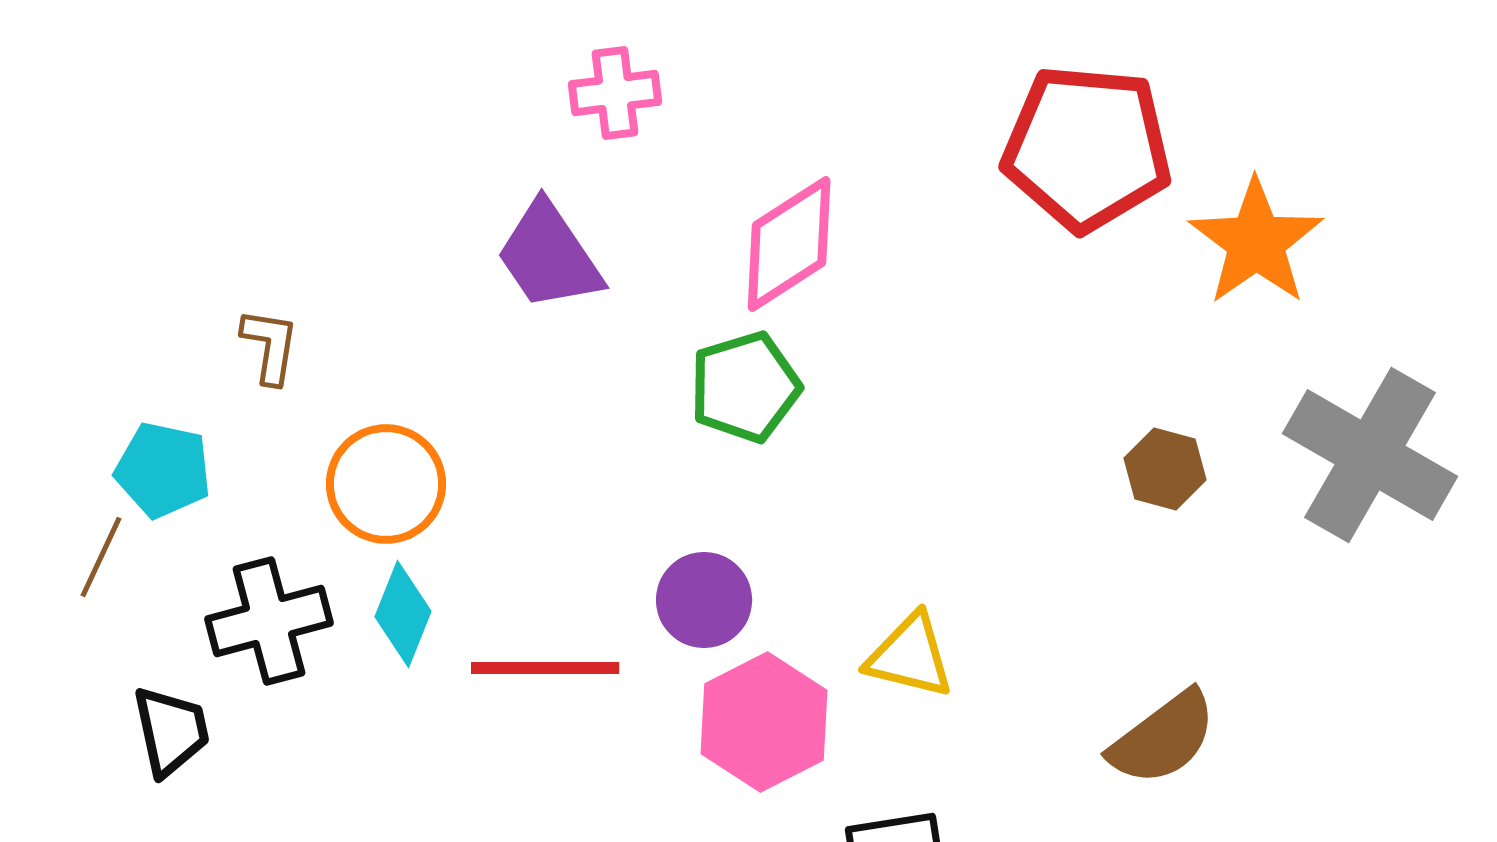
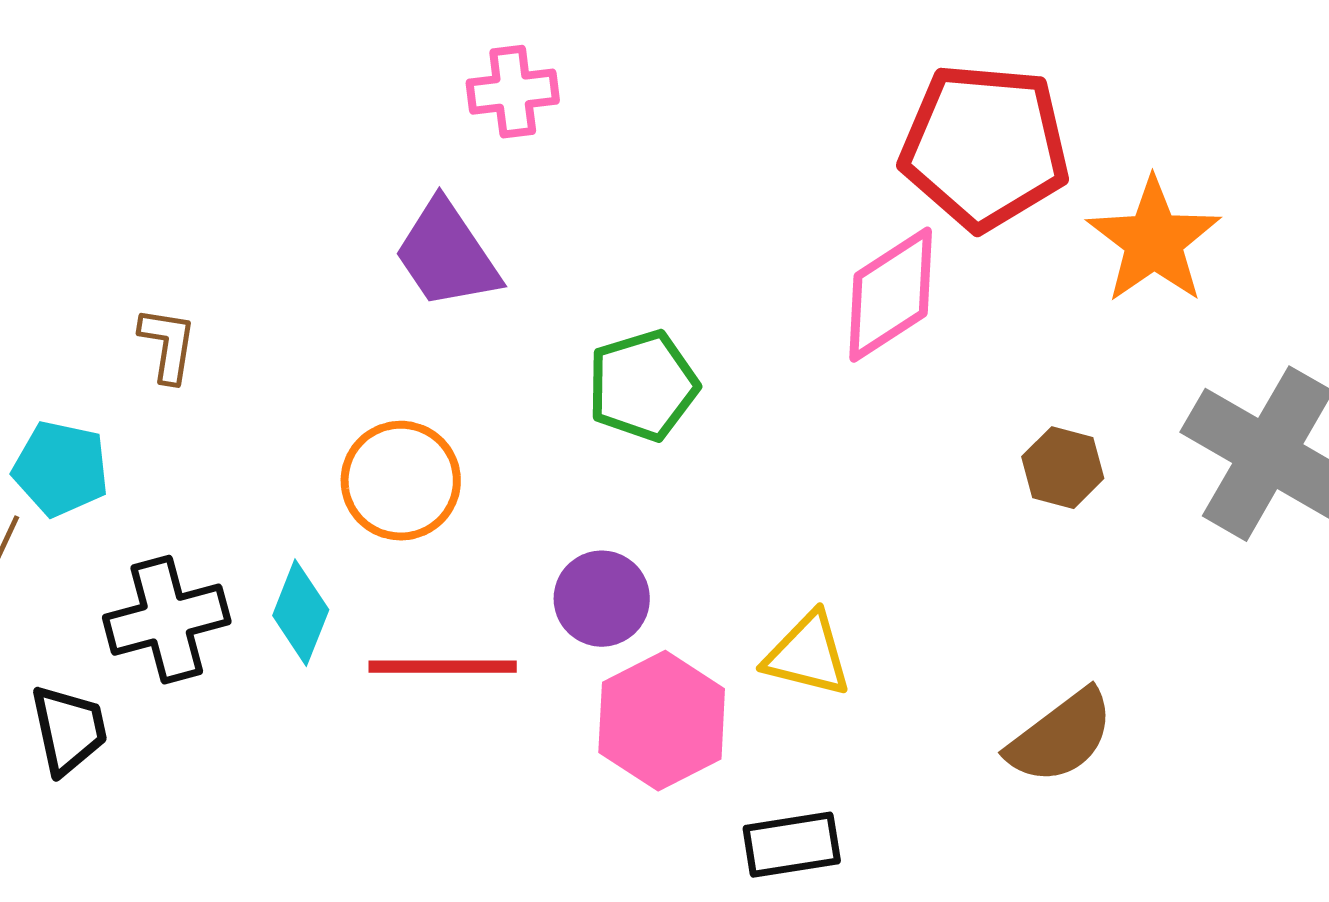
pink diamond: (789, 244) -> (891, 295), moved
orange circle: (386, 484) -> (401, 481), moved

